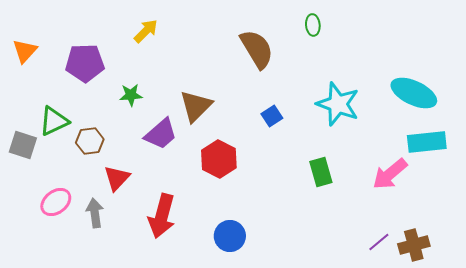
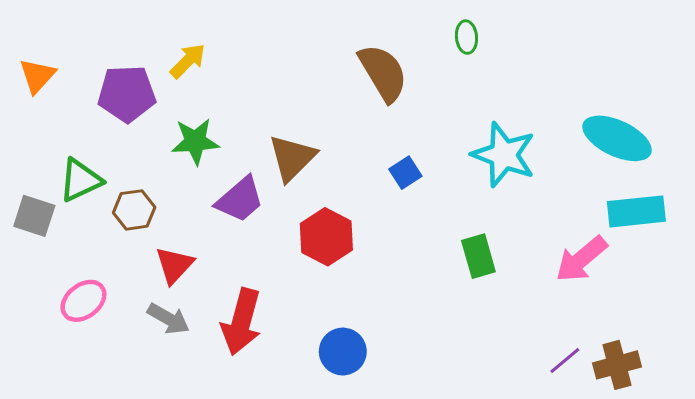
yellow arrow: (146, 31) -> (188, 61), moved
green star: (131, 95) -> (195, 141), size x1.4
gray arrow: (95, 213) -> (168, 319), moved, turned 128

